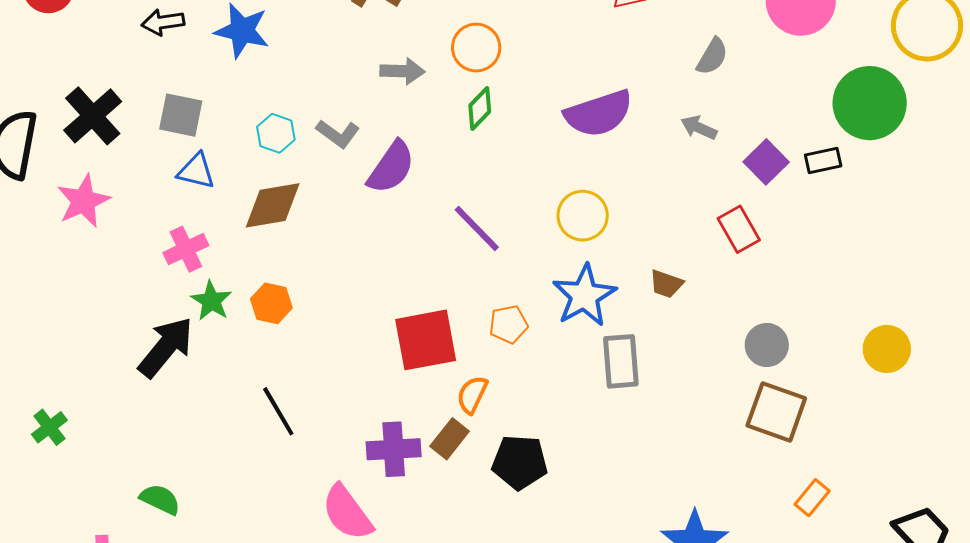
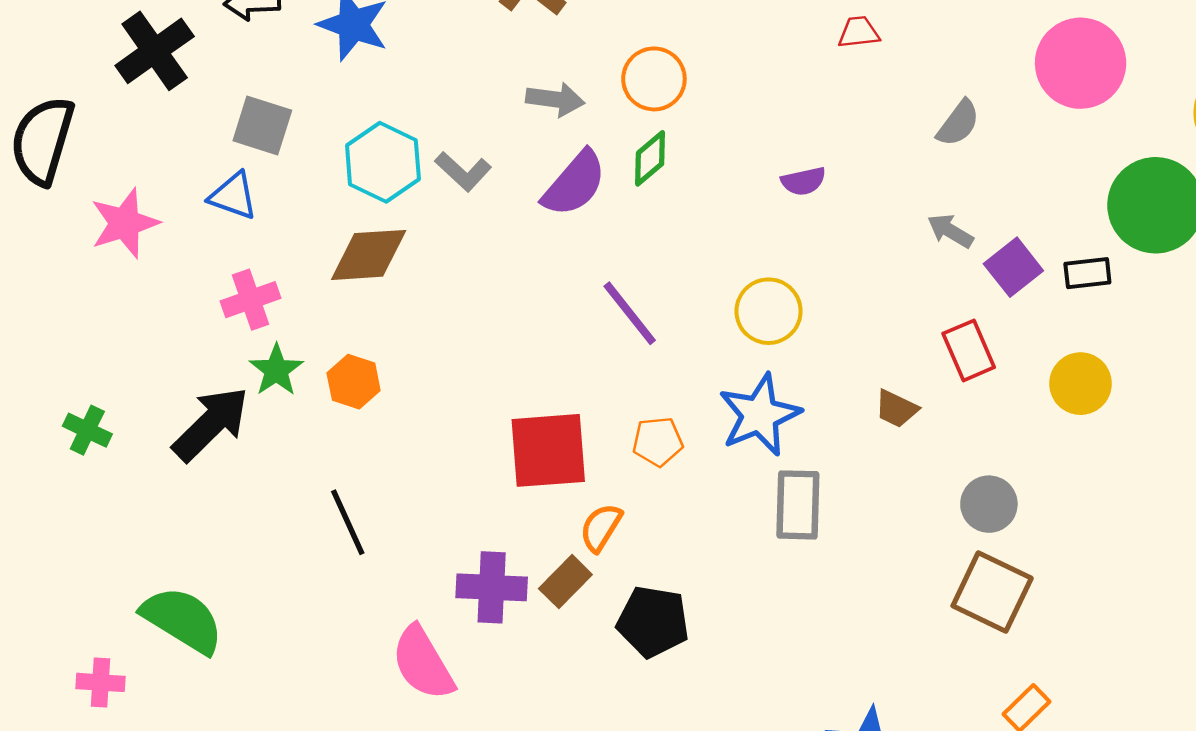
purple semicircle: (599, 113) -> (803, 181), size x0.5
black cross: (93, 116) -> (155, 51), moved
gray arrow: (699, 128) -> (950, 231), moved
cyan hexagon: (276, 133) -> (383, 162), size x1.5
purple semicircle: (391, 167) -> (574, 184), moved
blue triangle: (196, 171) -> (233, 196), moved
brown trapezoid: (666, 284) -> (896, 409), moved
yellow circle: (887, 349) -> (1081, 384), moved
green cross: (49, 427) -> (87, 430), moved, turned -33
green semicircle: (160, 499) -> (182, 620), size x1.6

